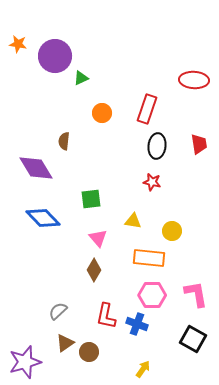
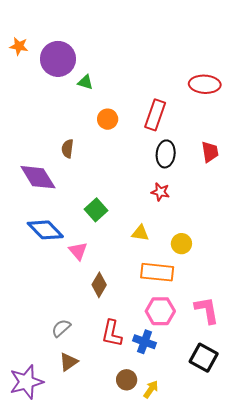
green triangle: (81, 78) -> (85, 82), turned 42
green square: (91, 199) -> (96, 210), turned -35
pink triangle: (98, 238) -> (78, 251), moved
brown circle: (89, 352) -> (127, 380), moved

